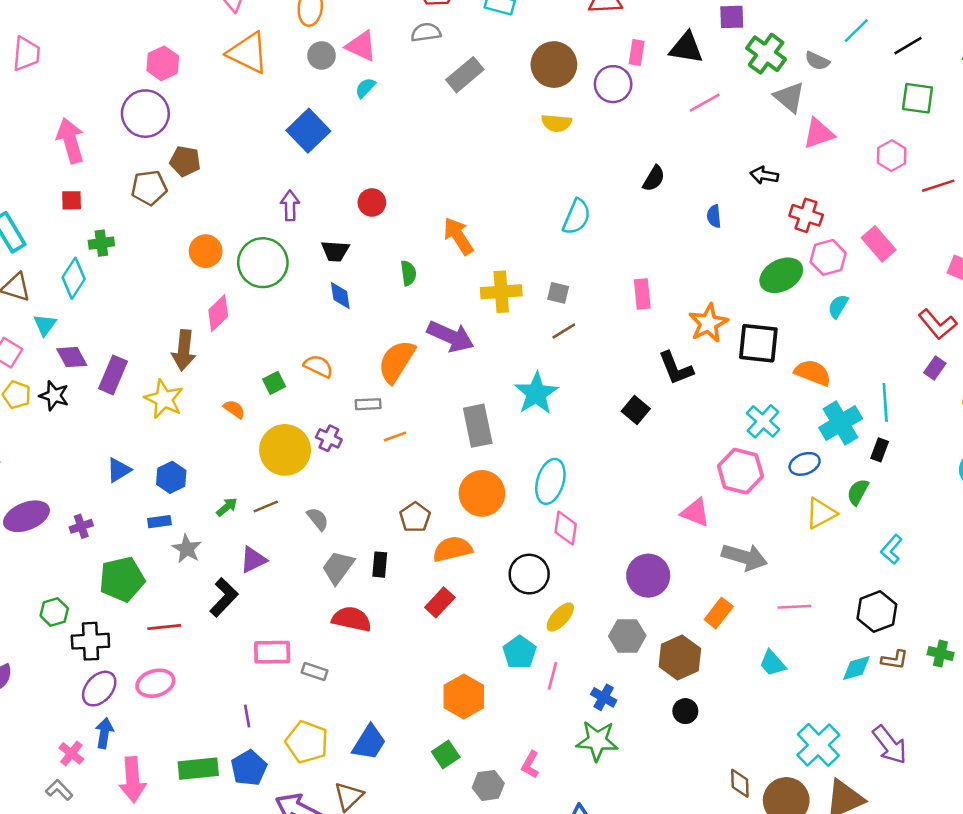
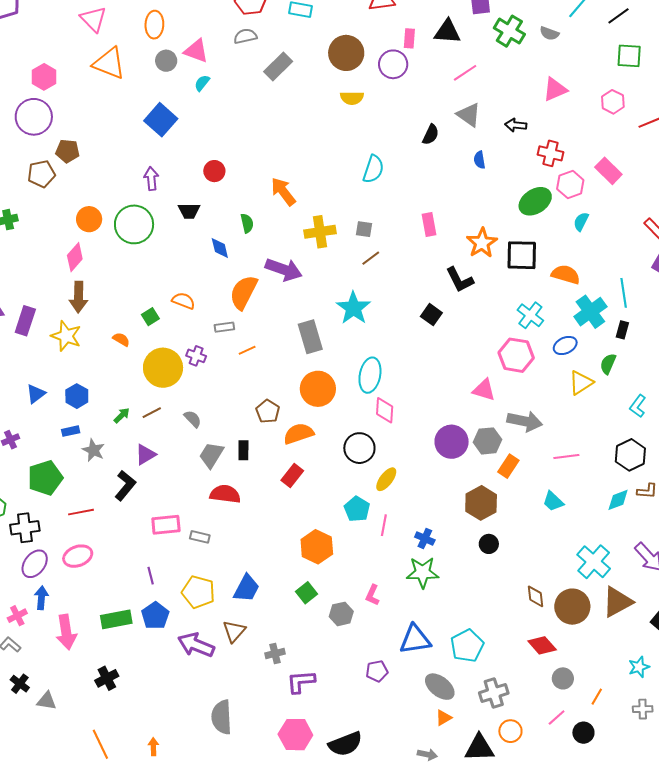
gray triangle: (789, 97) -> (469, 115), moved
blue diamond: (340, 296) -> (220, 248), moved
pink diamond: (218, 313) -> (75, 257), moved
gray hexagon: (627, 636) -> (488, 441), moved
pink cross: (71, 753) -> (17, 616), turned 30

